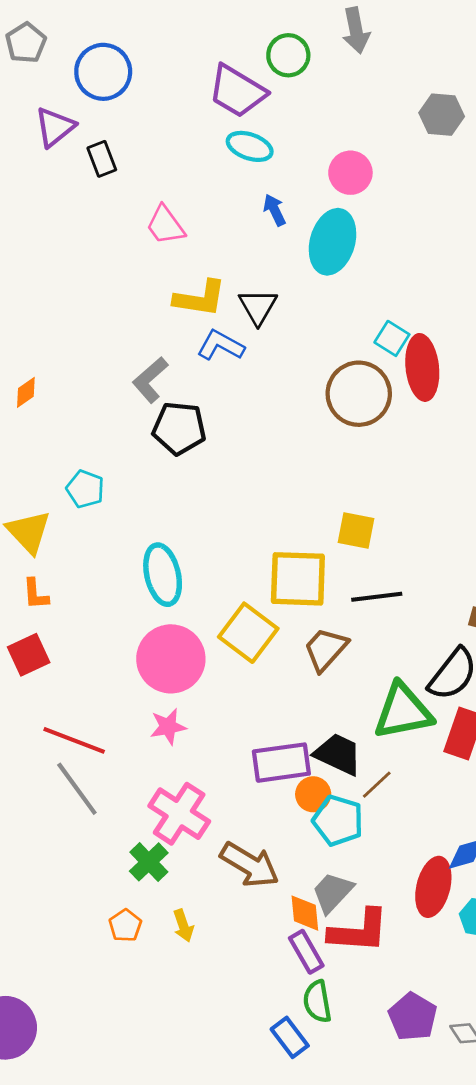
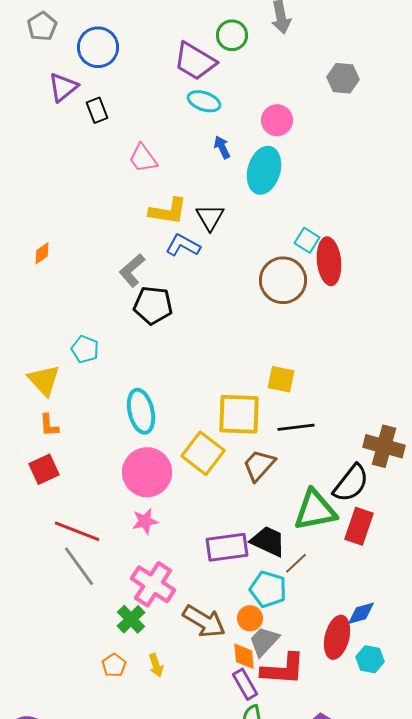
orange diamond: (26, 392) -> (42, 253), moved
orange circle: (313, 794) -> (250, 618), moved

